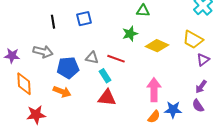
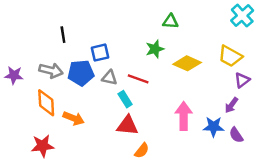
blue square: (84, 19) -> (100, 53), moved
blue pentagon: (68, 68) -> (81, 73), moved
orange diamond: (24, 84) -> (46, 103), moved
purple arrow: (201, 87) -> (231, 105), moved
blue star: (173, 110) -> (213, 127), moved
orange semicircle: (154, 117) -> (142, 151), moved

